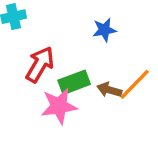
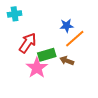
orange line: (135, 84) -> (75, 39), moved
pink star: (59, 106) -> (37, 68), turned -30

